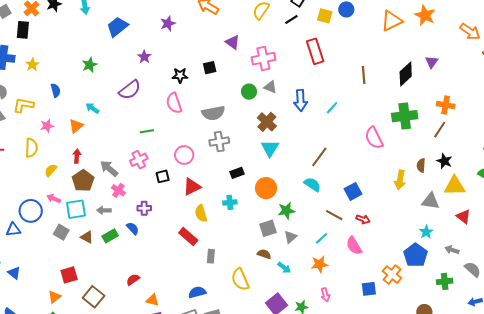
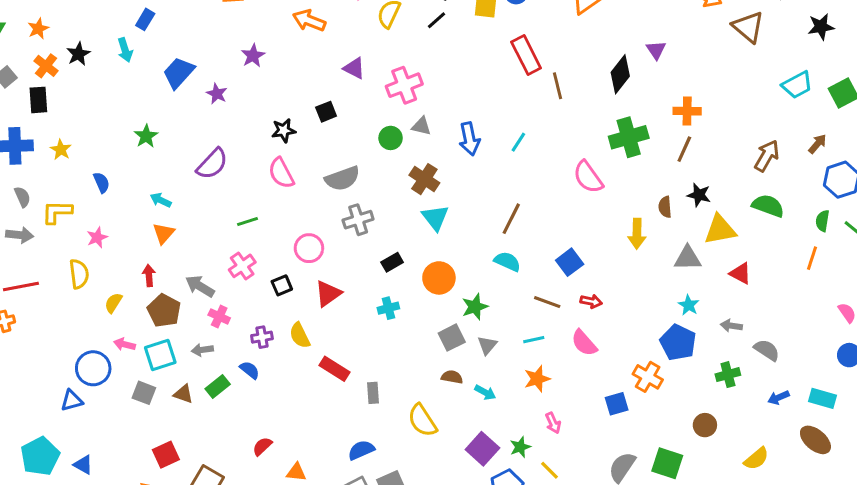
red rectangle: (315, 51) -> (526, 55), moved
purple star: (144, 57) -> (217, 94), moved
orange triangle: (76, 126) -> (164, 233), moved
yellow semicircle: (201, 213) -> (300, 335), moved
cyan line: (321, 238) -> (534, 340), turned 40

